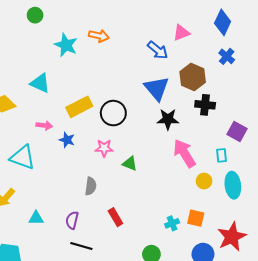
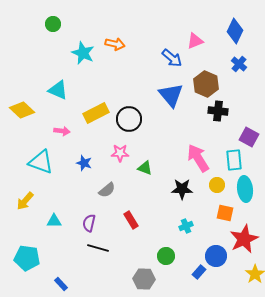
black star: (168, 119) -> (182, 189), moved
blue star: (67, 140) -> (84, 163), moved
cyan rectangle: (222, 155) -> (234, 160), size x1.5
gray semicircle: (91, 186) -> (107, 190), turned 42
orange square: (196, 218) -> (225, 213), moved

